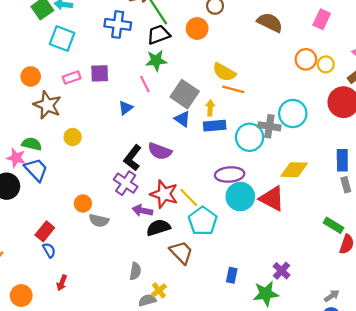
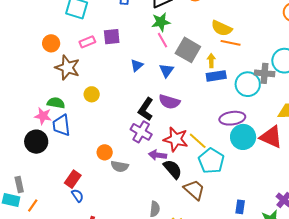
pink line: (145, 84) -> (163, 40), moved
blue triangle: (182, 119) -> (166, 70), moved, turned 35
blue trapezoid: (36, 170) -> (61, 125), turned -140
black semicircle: (158, 228) -> (173, 169), turned 70

